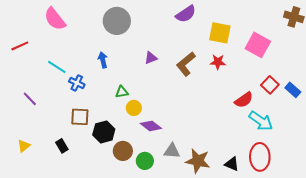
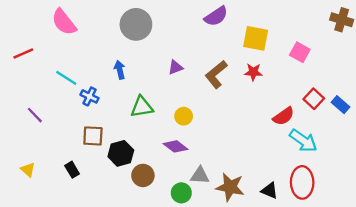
pink square: (258, 45) -> (300, 52), size x0.7
green triangle: (122, 92) -> (142, 107), size x1.5
yellow circle: (134, 108) -> (184, 116), moved
yellow triangle: (24, 146) -> (28, 170), turned -40
green circle: (145, 161) -> (181, 193), moved

